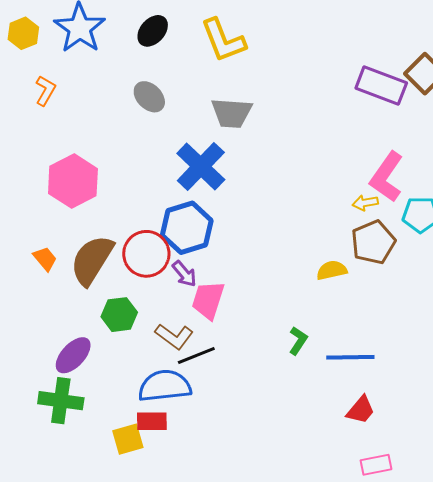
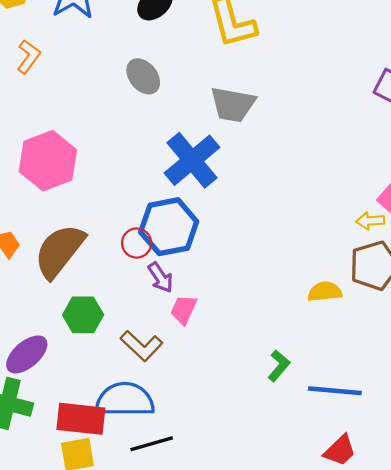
red circle: (146, 254) -> (137, 243), moved, size x0.6
pink trapezoid: (208, 300) -> (184, 310), size x0.7
black line: (196, 355) -> (152, 444), moved
red rectangle: (152, 421) -> (81, 419), moved, size x1.4

